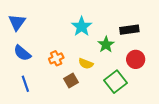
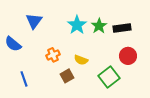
blue triangle: (17, 22) -> (34, 21), moved
green star: (106, 45) -> (99, 26), moved
blue semicircle: (22, 53) -> (13, 44), moved

